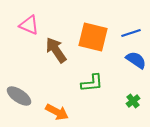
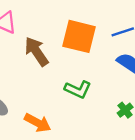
green L-shape: (92, 83) -> (78, 89), turned 30

